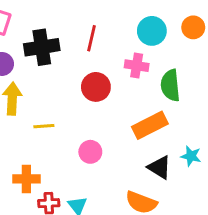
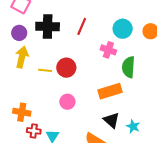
red circle: (96, 87) -> (66, 68), moved
yellow line: (44, 126) -> (45, 70), moved
cyan star: (191, 156) -> (133, 126), moved

